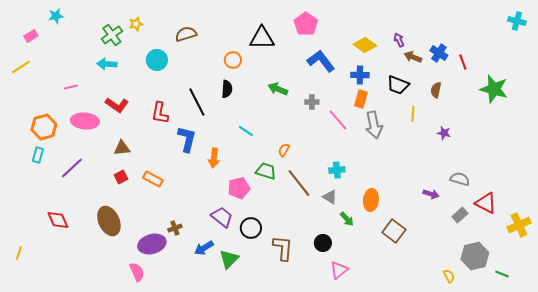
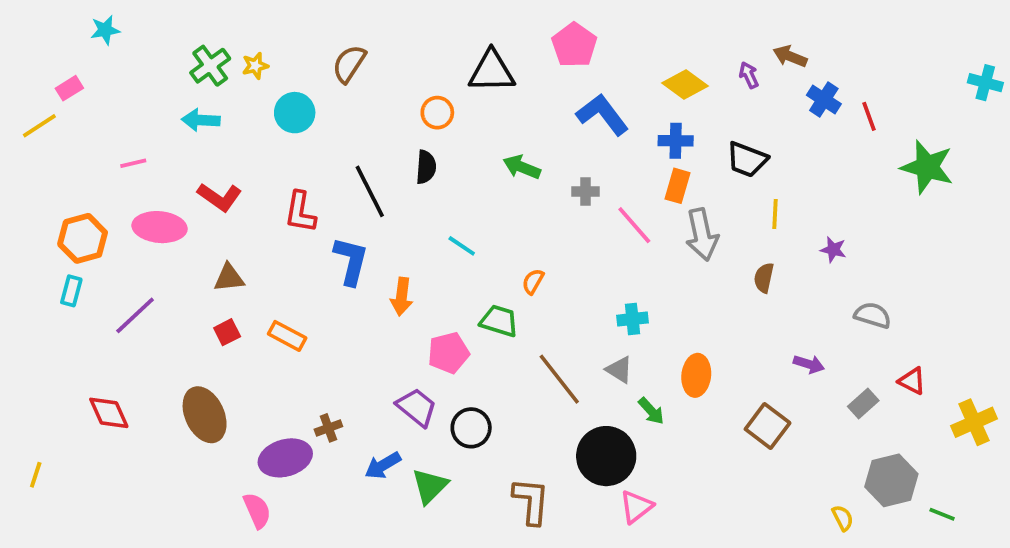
cyan cross: (517, 21) -> (985, 83), moved
yellow star: (136, 24) -> (255, 66), moved
brown semicircle: (186, 34) -> (349, 64), turned -40
pink rectangle: (31, 36) -> (69, 88), moved
brown arrow: (413, 57) -> (790, 56), moved
brown semicircle: (436, 90) -> (764, 278), moved
gray semicircle: (460, 179) -> (873, 315), moved
brown line: (299, 183) -> (559, 379), moved
red triangle: (486, 203) -> (912, 381), size x0.7
brown square: (394, 231) -> (768, 426), moved
black circle: (323, 243) -> (606, 456), size x1.8
brown L-shape: (283, 248) -> (531, 501), moved

